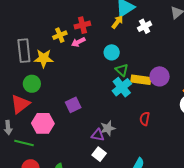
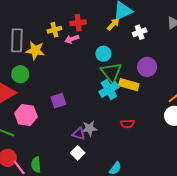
green triangle: (122, 70) -> (111, 72), size x1.6
purple circle: (160, 76) -> (147, 67), moved
red semicircle: (145, 119) -> (127, 124), turned -112

